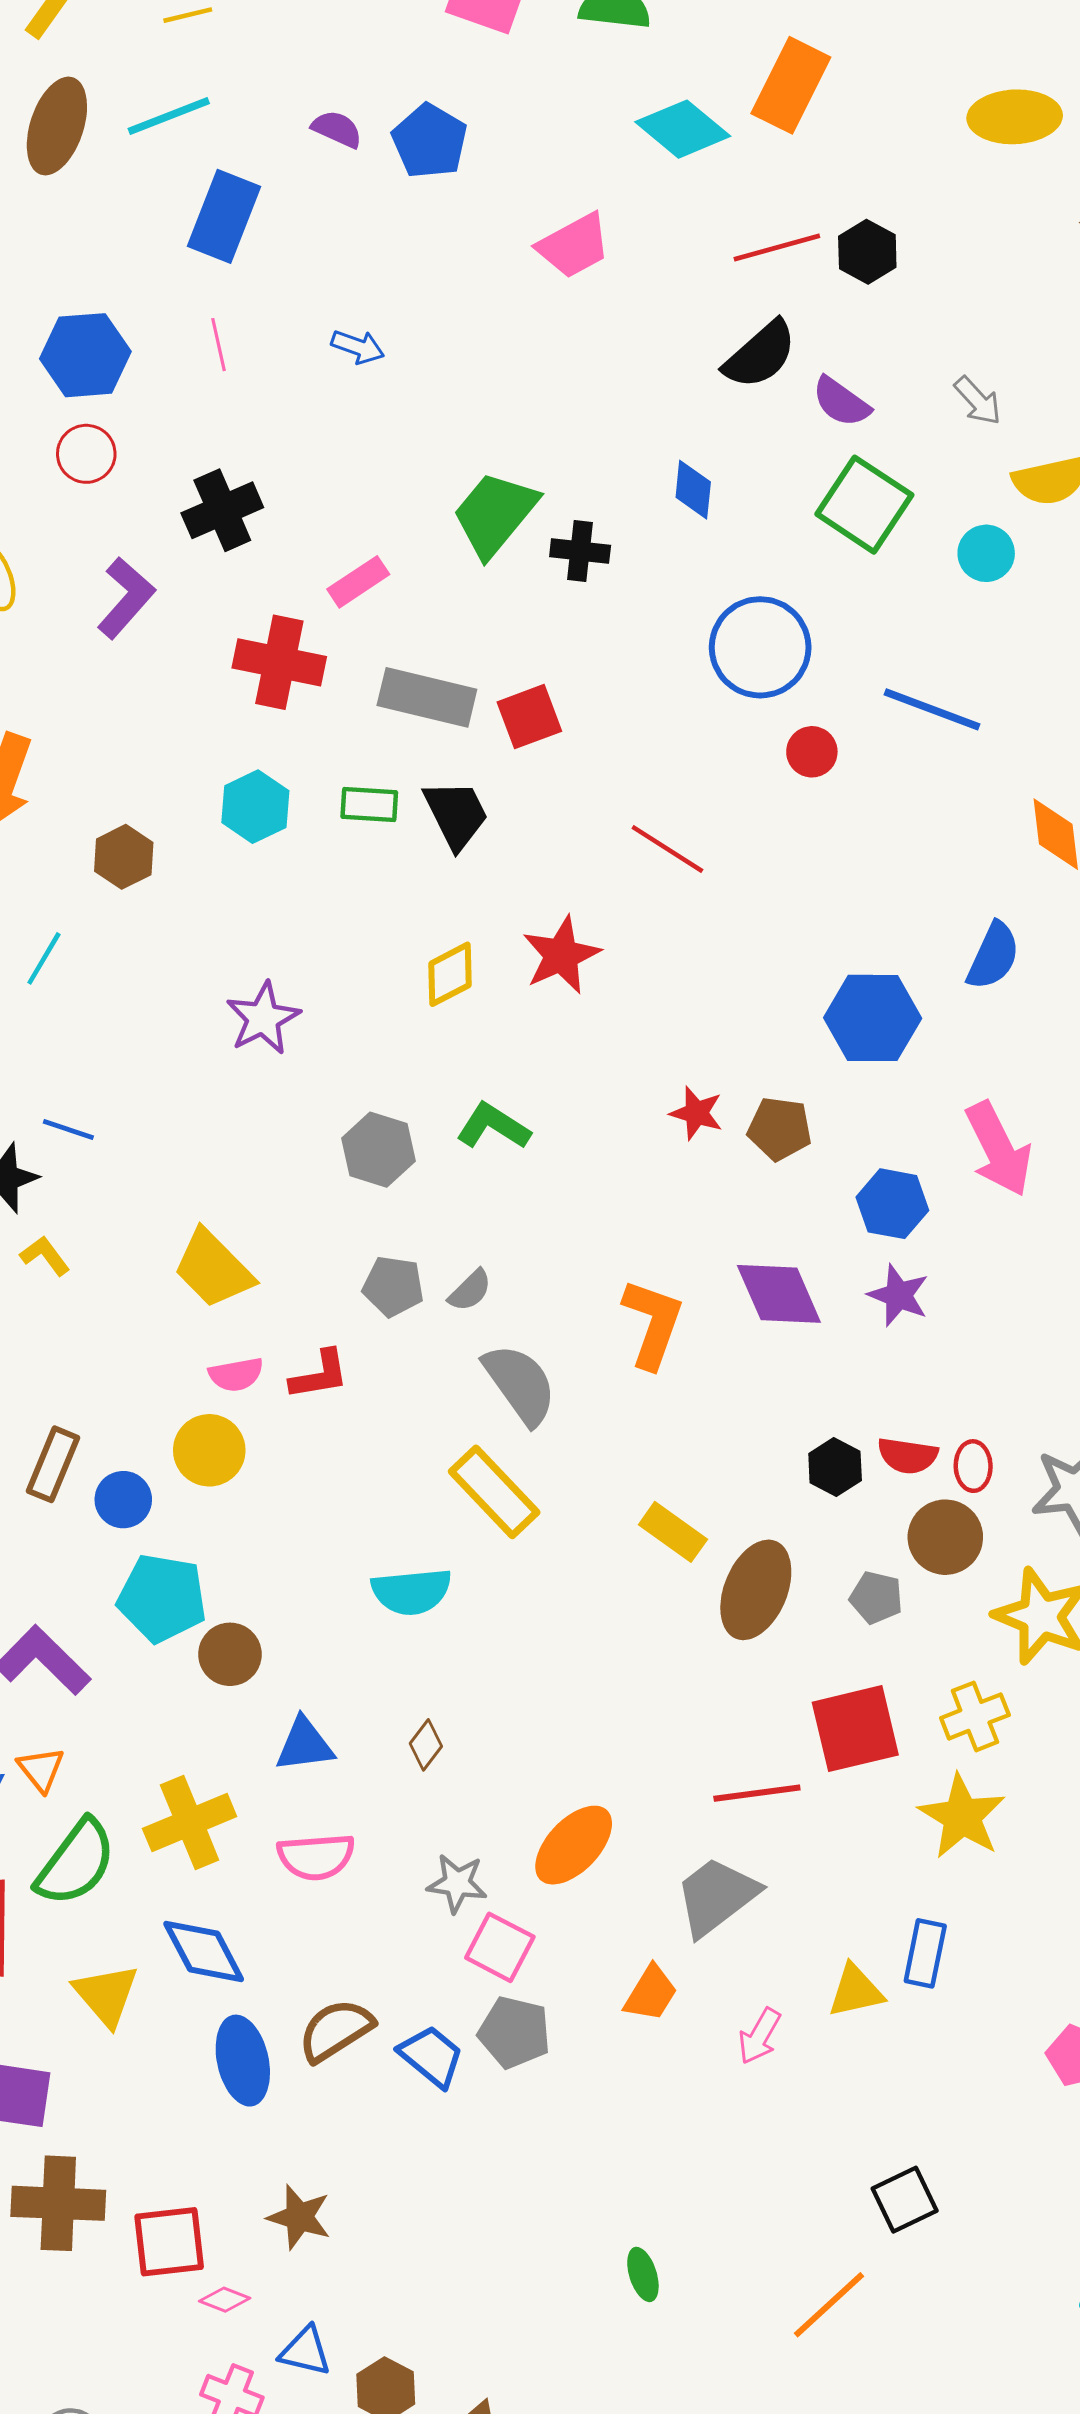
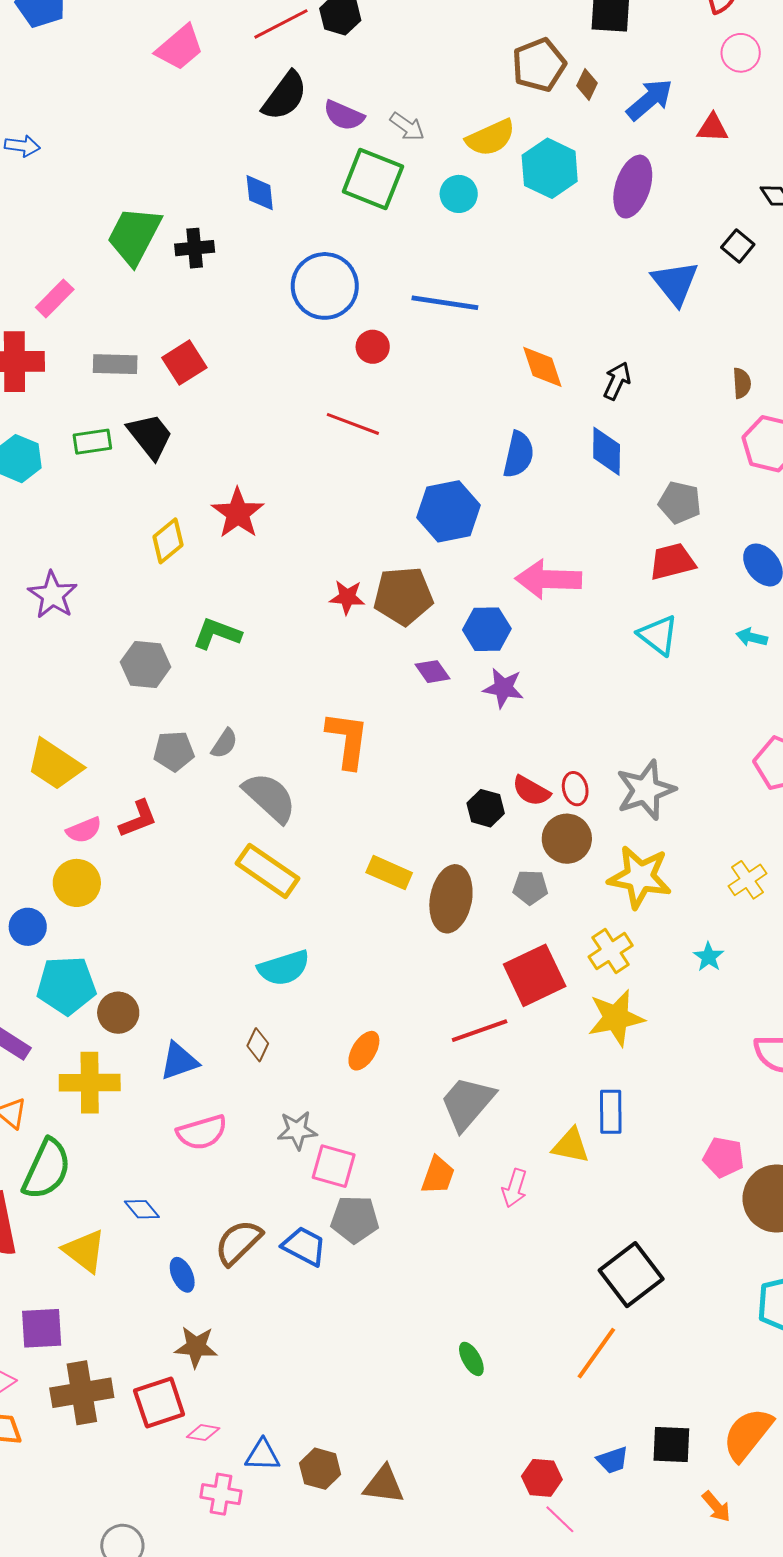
pink trapezoid: (574, 246) -> (180, 48), moved
gray arrow: (978, 401) -> (407, 127), moved
gray rectangle: (427, 697) -> (115, 364), size x0.7
red line: (667, 849) -> (353, 424), moved
brown pentagon: (780, 1129) -> (403, 596), size x1.4
pink arrow: (999, 1149) -> (548, 579), turned 130
purple diamond: (779, 1294) -> (433, 672), moved, size x0.6
red semicircle: (908, 1456) -> (531, 791), turned 33
cyan semicircle: (411, 1592) -> (284, 968), moved
yellow star: (962, 1817) -> (616, 1018), turned -30
yellow cross: (190, 1823) -> (90, 1083), moved, turned 34
orange ellipse: (574, 1845) -> (364, 1051), moved, size x0.7
blue diamond: (204, 1951) -> (142, 1209), size x0.6
yellow triangle: (856, 1991) -> (571, 1146), turned 36
blue ellipse: (243, 2061) -> (182, 1275), size x0.6
black square: (905, 2200) -> (631, 1275), size x1.4
brown star: (299, 2217) -> (196, 1347), moved

